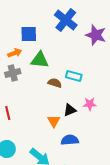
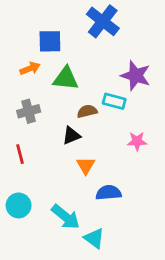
purple star: (96, 35) -> (136, 76), moved
gray cross: (13, 73) -> (29, 111), moved
brown semicircle: (55, 83) -> (87, 111), turned -32
black triangle: (70, 110) -> (71, 136), moved

